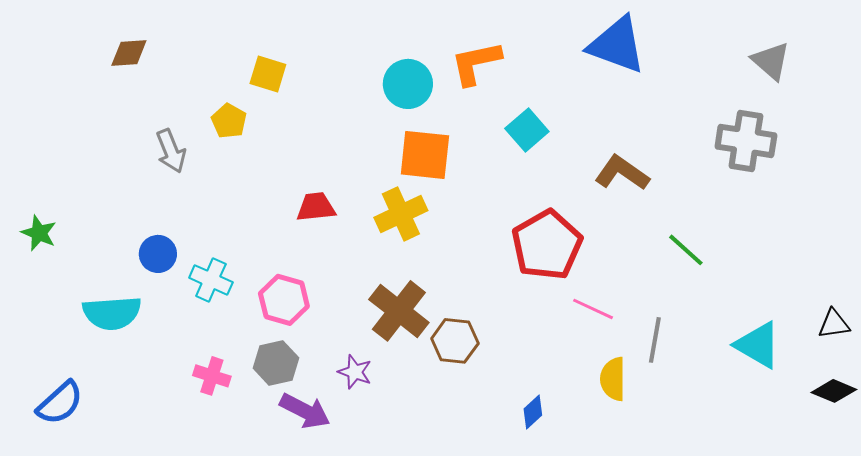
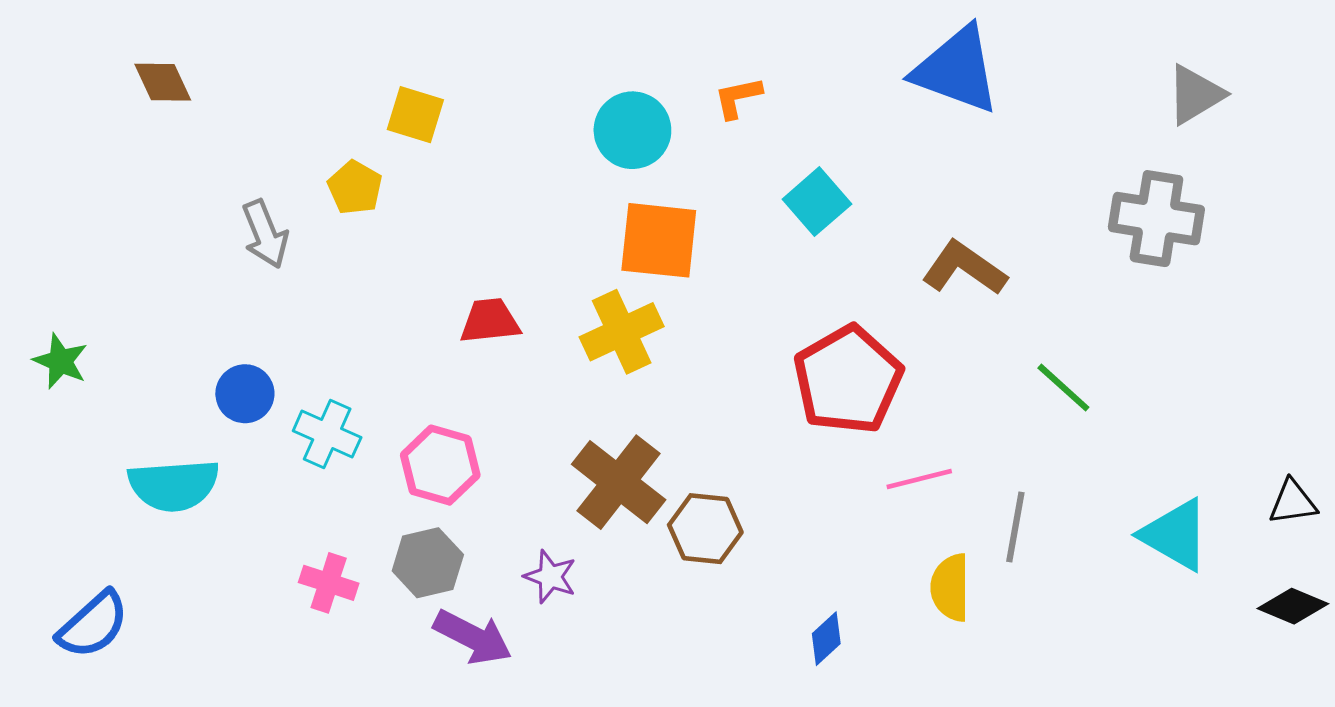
brown diamond: (129, 53) -> (163, 82), moved, turned 69
gray triangle: (771, 61) -> (1195, 95), turned 48
orange L-shape: (476, 63) -> (738, 98), size x0.6
pink line: (593, 309) -> (919, 479), turned -39

